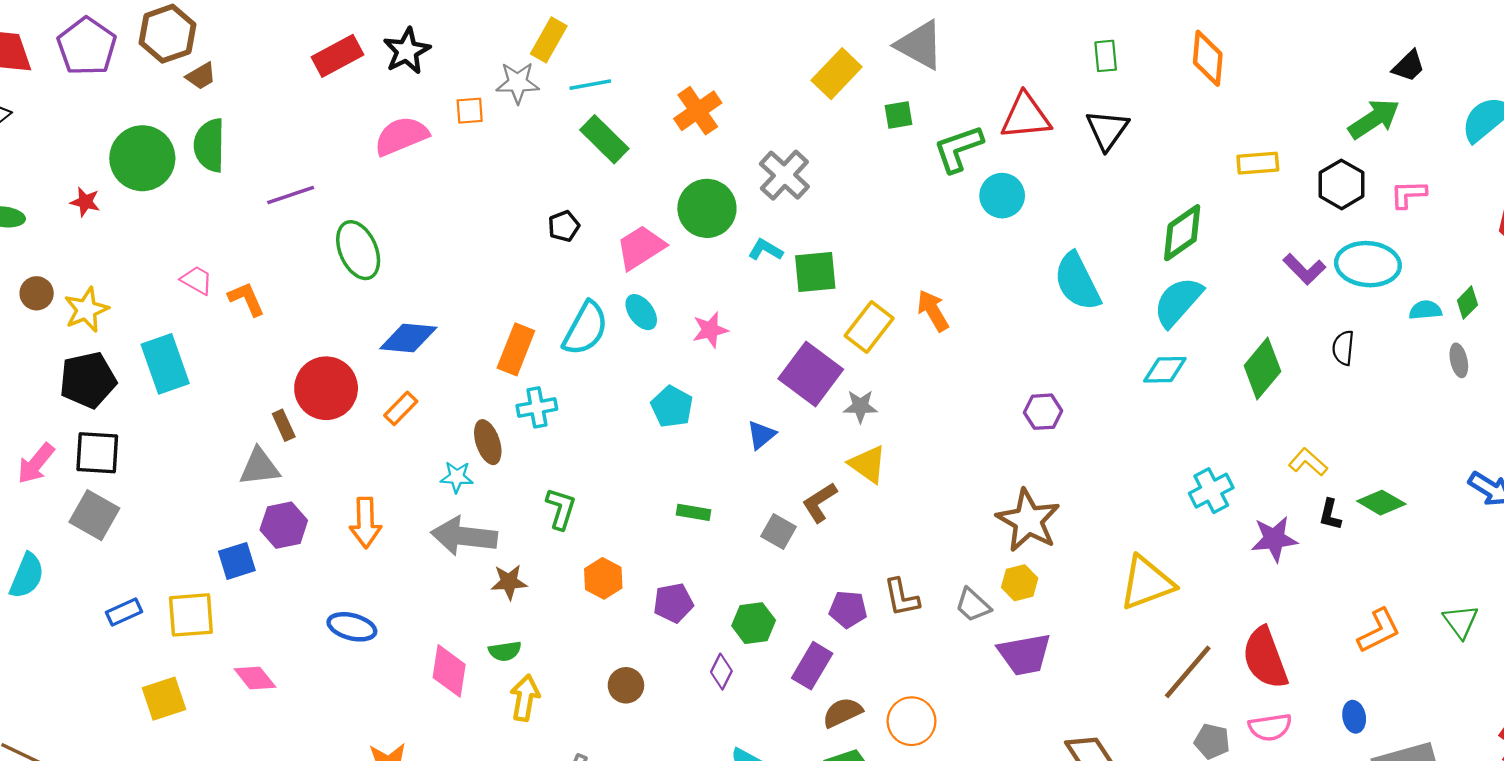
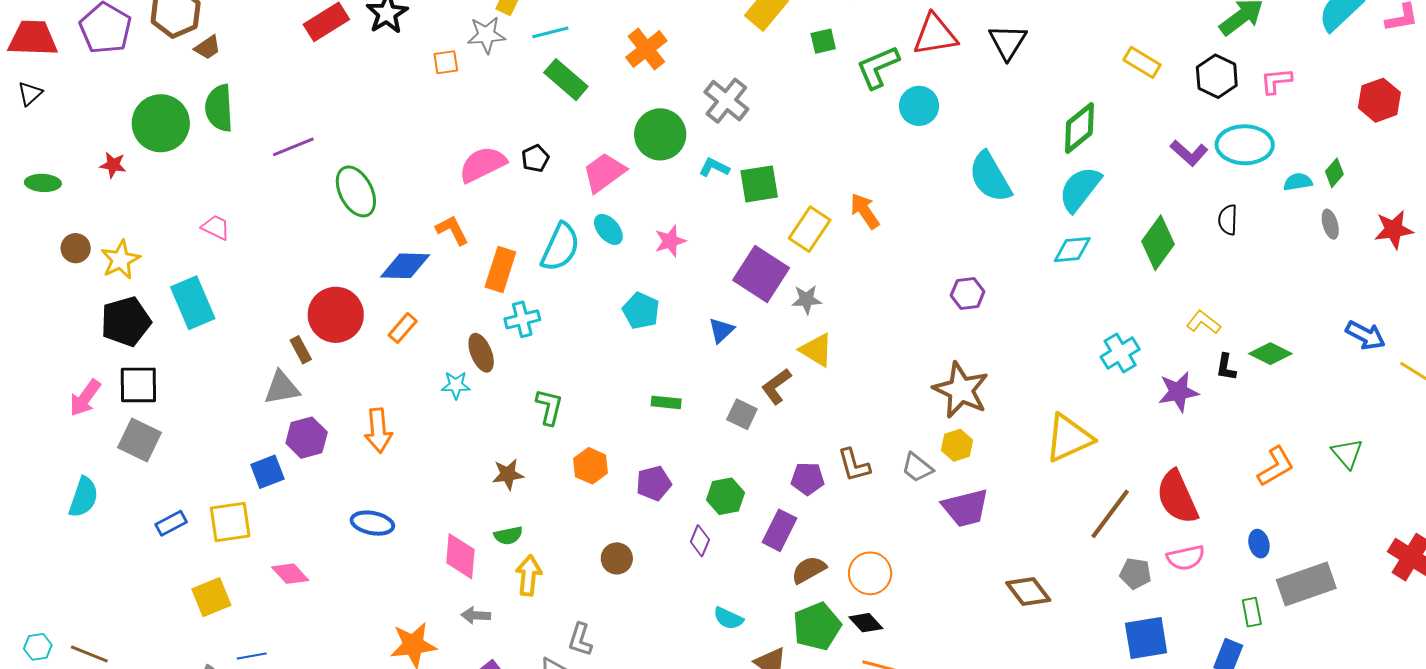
pink semicircle: (401, 136) -> (483, 164), moved
yellow rectangle: (1258, 163) -> (1142, 62), turned 39
orange L-shape: (246, 299) -> (452, 230), moved
gray arrow: (464, 536) -> (476, 615), moved, size x0.5

